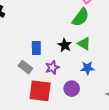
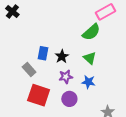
black star: (65, 45) -> (62, 56), moved
purple star: (52, 68) -> (66, 77), moved

